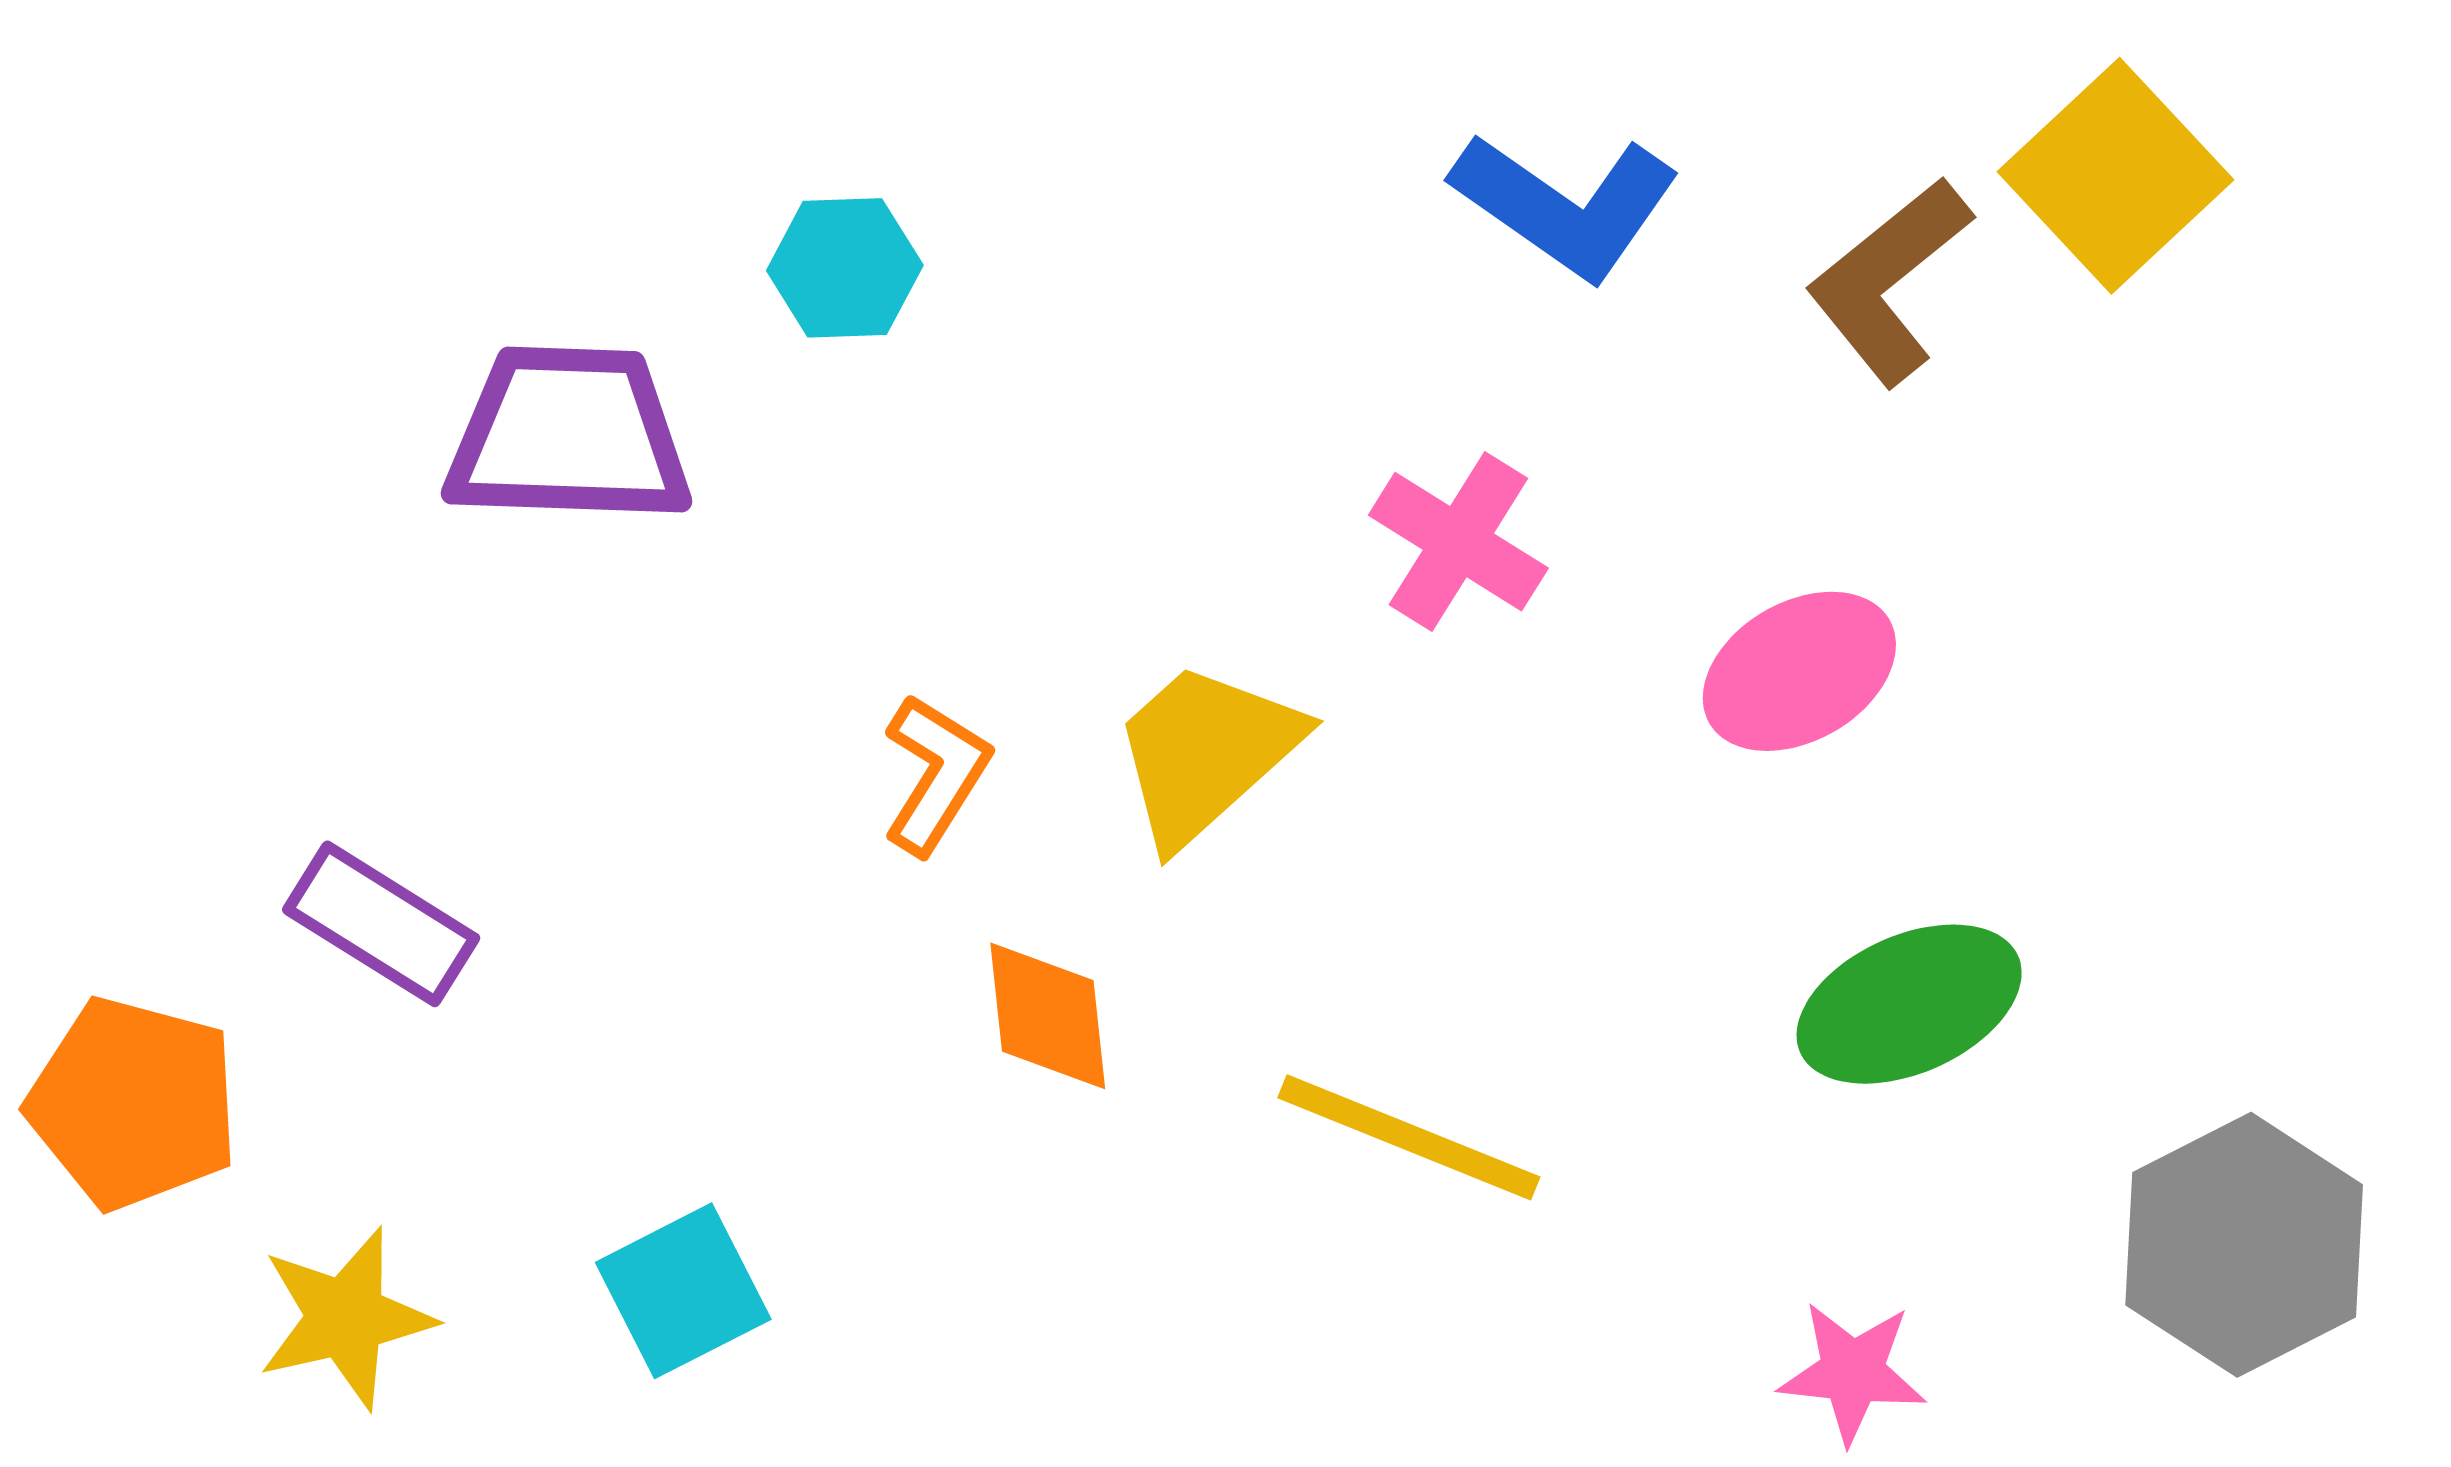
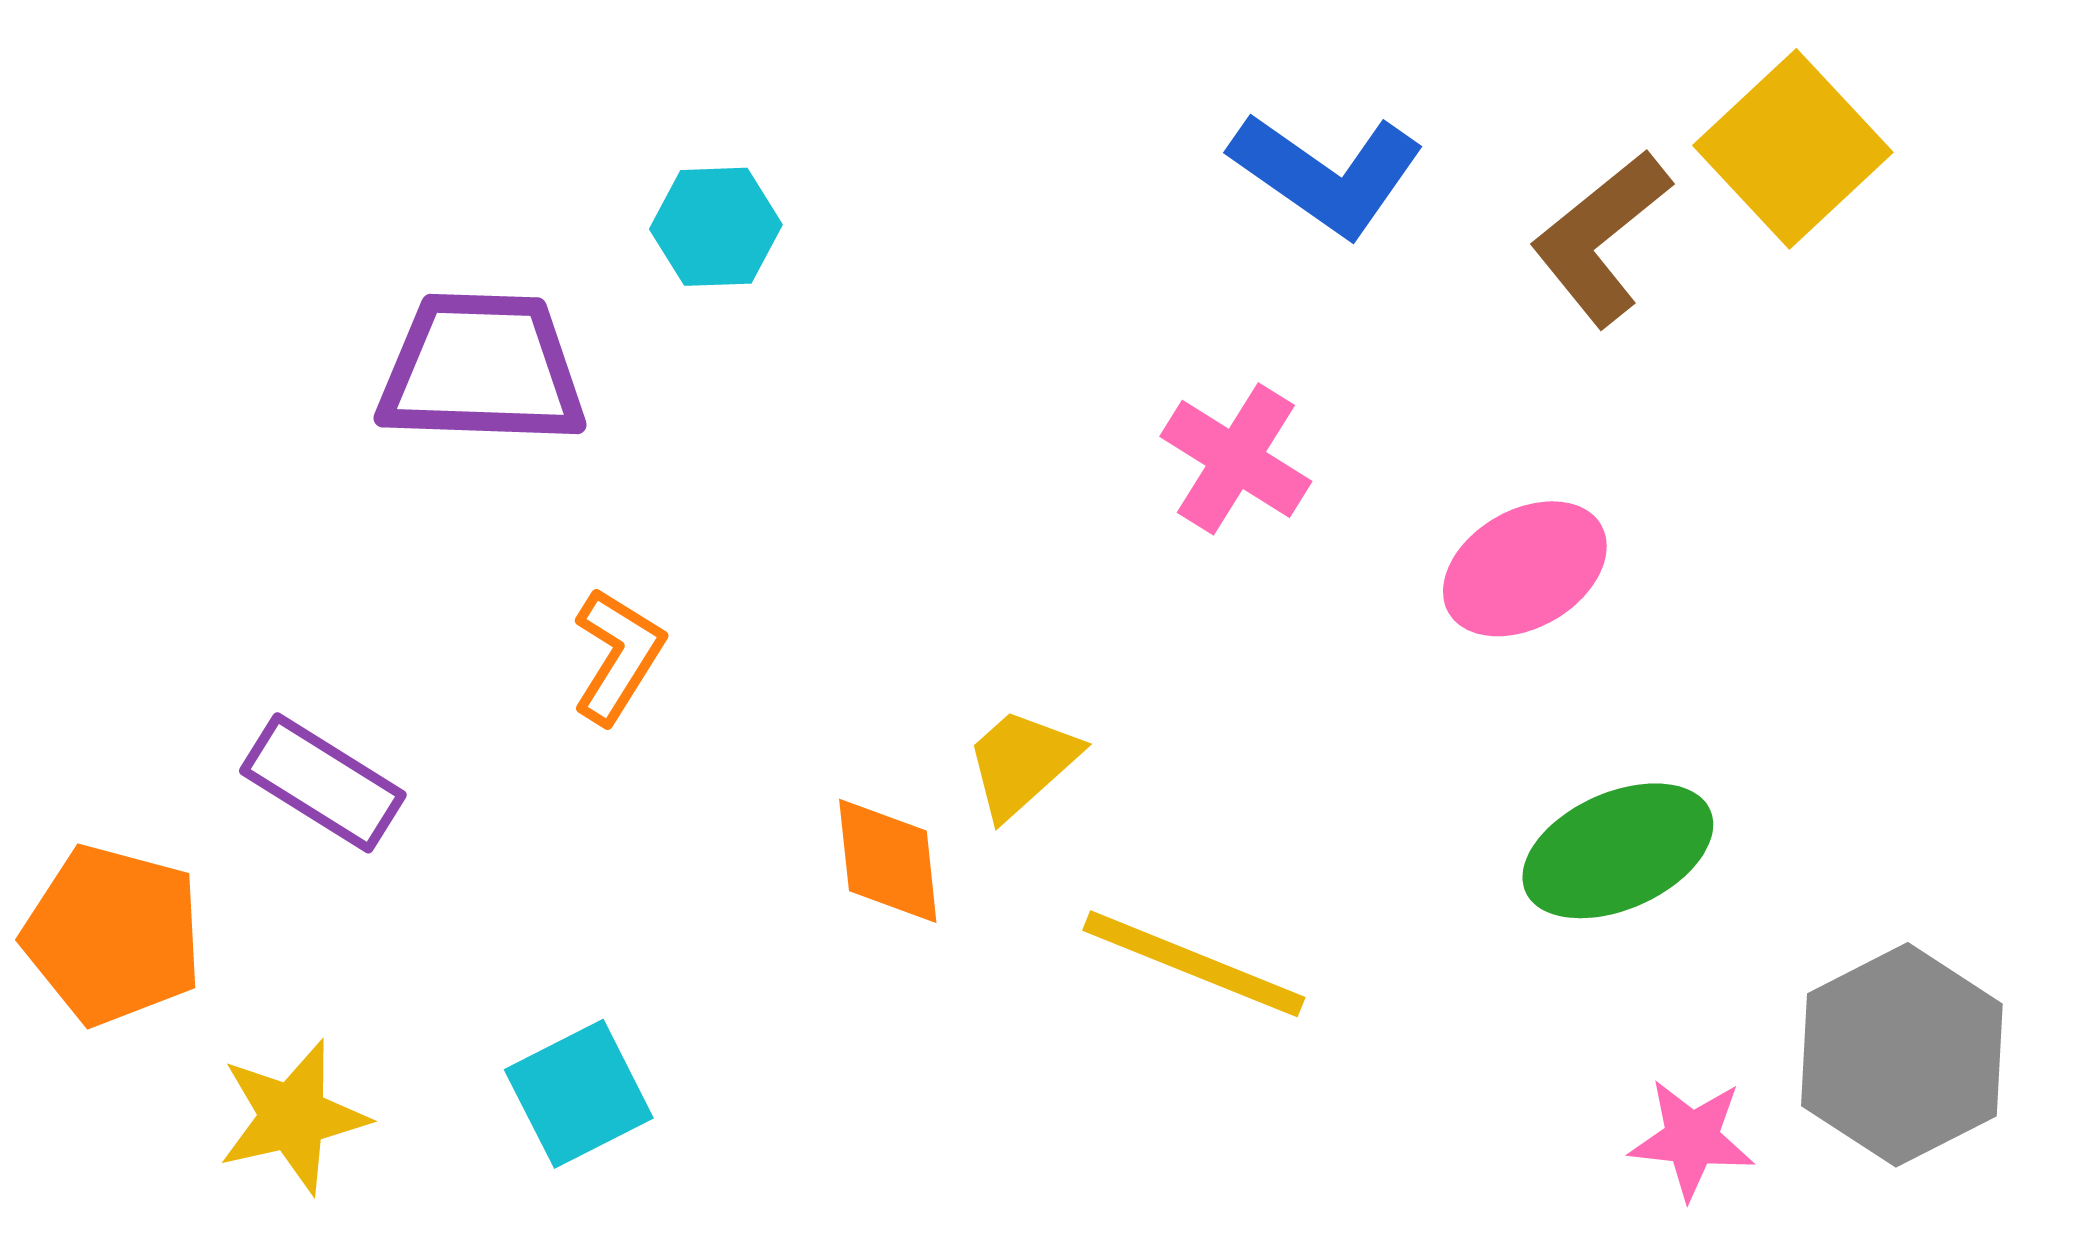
yellow trapezoid: (1206, 753) -> (1022, 763), moved, size x0.7
orange L-shape: (936, 774) -> (618, 656), moved
pink star: (1852, 1372) -> (1692, 1139), moved

